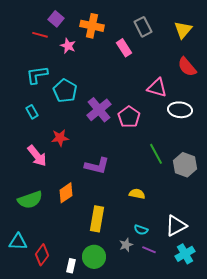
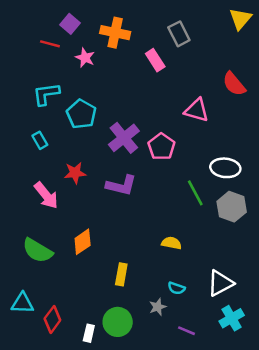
yellow triangle: (183, 30) -> (240, 19), moved
white ellipse: (180, 110) -> (225, 168), moved
purple L-shape: (97, 166) -> (121, 185), moved
green semicircle: (30, 200) -> (37, 251), turned 50
yellow rectangle: (97, 219) -> (121, 274), size x0.7
purple line: (149, 250) -> (186, 331), moved

